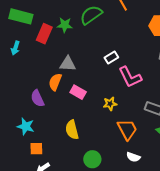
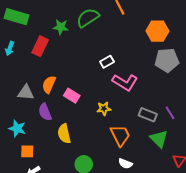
red rectangle: (44, 34) -> (40, 46), moved
gray triangle: (68, 64) -> (26, 93), moved
pink L-shape: (130, 77) -> (125, 82), turned -35
purple semicircle: (37, 98) -> (45, 112), moved

